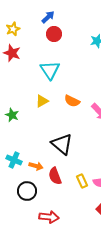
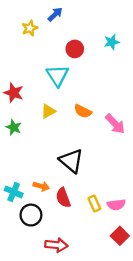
yellow star: (13, 29) -> (30, 28), moved
red circle: (54, 34) -> (75, 49), moved
red star: (12, 53) -> (14, 93), moved
cyan cross: (14, 160) -> (14, 192), moved

